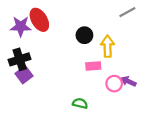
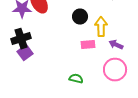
purple arrow: (128, 81) -> (116, 45), moved
pink circle: (114, 84) -> (115, 70), moved, size x1.5

